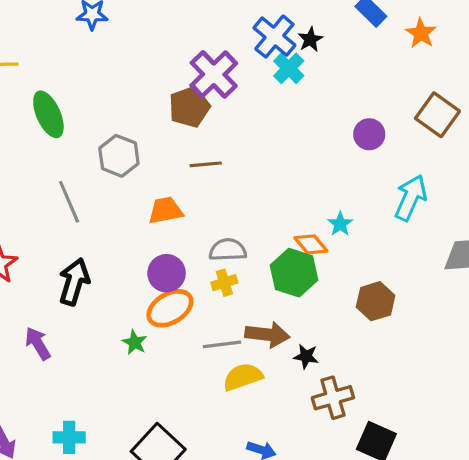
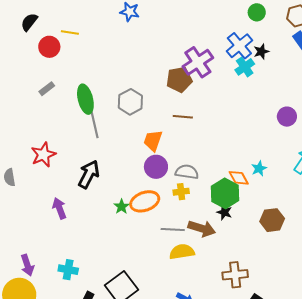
green ellipse: (48, 114) -> (85, 99), moved
orange trapezoid: (166, 210) -> (153, 141), turned -70
purple circle: (167, 273) -> (156, 167), moved
green star: (135, 342) -> (122, 207), moved
black star: (306, 356) -> (224, 212), moved

